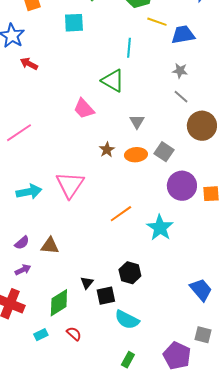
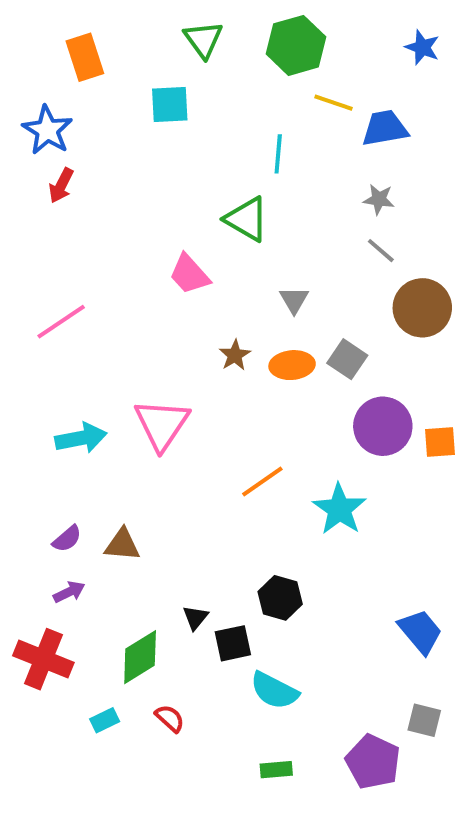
red arrow: (29, 64) -> (61, 185), moved, turned -90
green rectangle: (128, 360) -> (276, 770), turned 56

